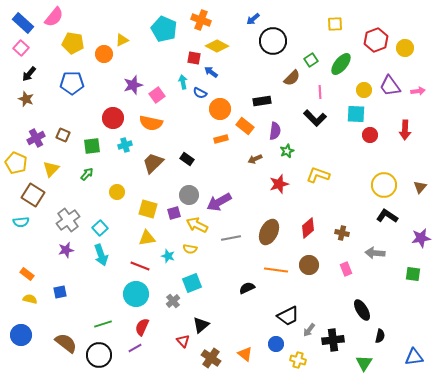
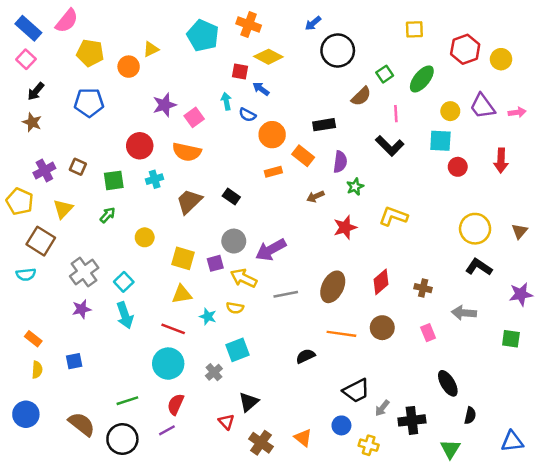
yellow semicircle: (30, 299) -> (37, 370), turned 80

